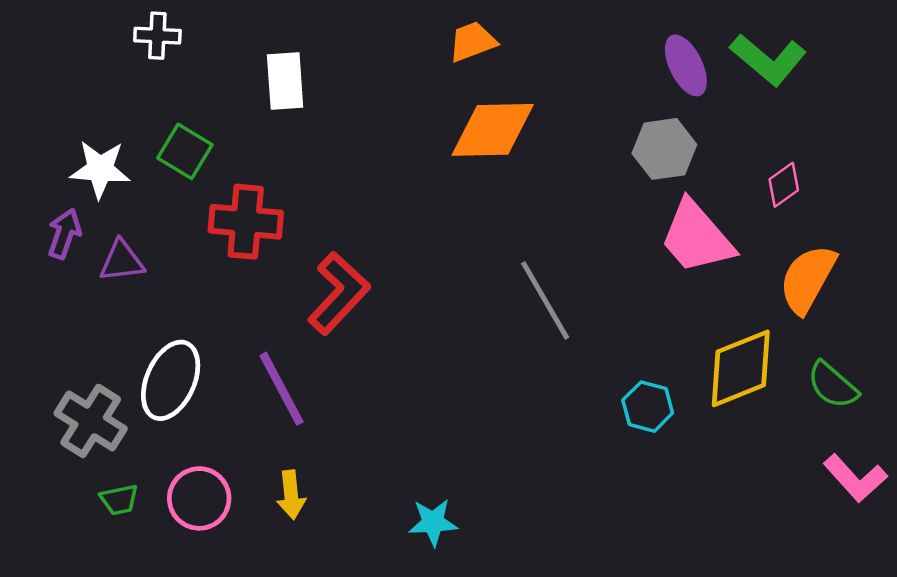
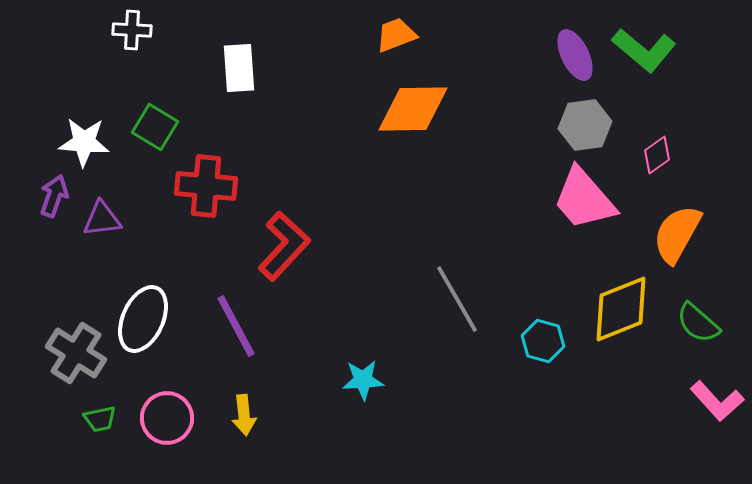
gray hexagon: (664, 149) -> (585, 125), moved
gray line: (545, 300) -> (457, 299), moved
cyan star: (433, 522) -> (363, 380), moved

